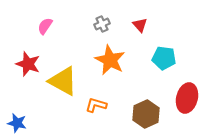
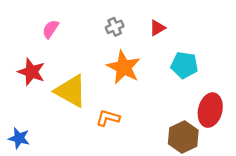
red triangle: (140, 25) -> (157, 28), turned 42
brown hexagon: (146, 114) -> (183, 137), moved

